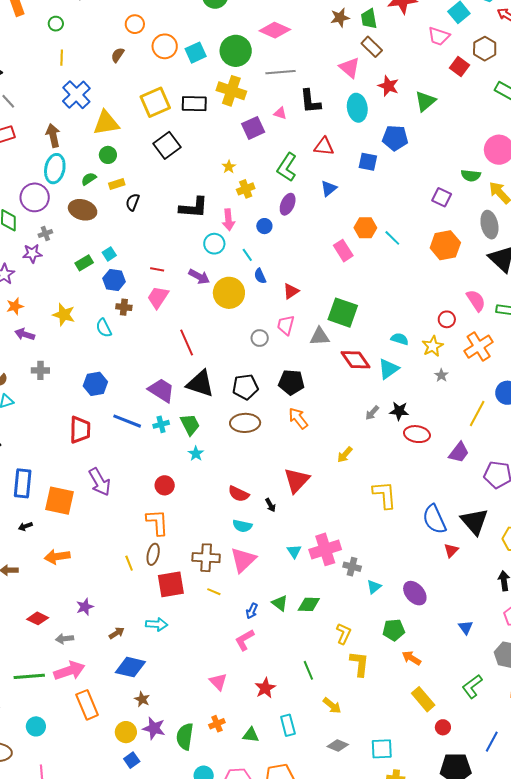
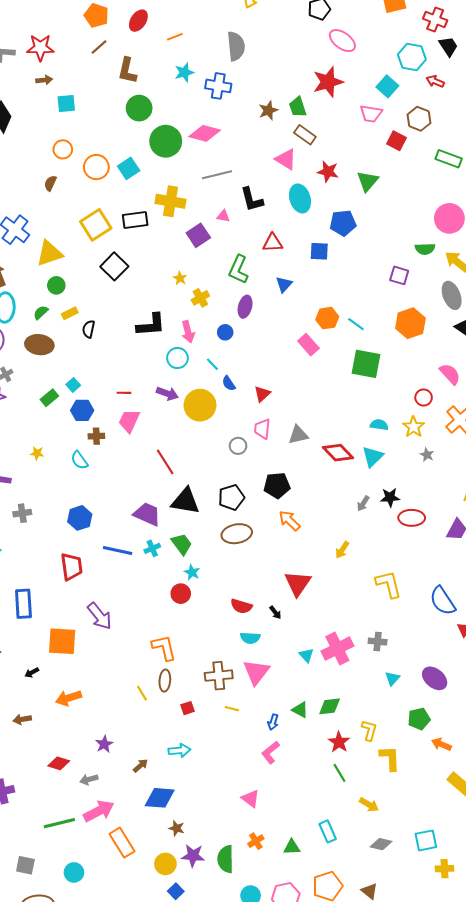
green circle: (236, 51) -> (166, 141), moved
green square: (343, 313) -> (366, 364), moved
yellow star: (64, 315) -> (37, 453), size x0.6
blue rectangle: (23, 483) -> (23, 604), moved
red circle: (165, 485) -> (181, 594), moved
gray cross: (352, 567) -> (378, 642), moved
red square: (171, 584) -> (188, 708), size x0.5
red star: (265, 688) -> (339, 742), moved

